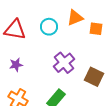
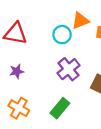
cyan circle: (49, 27) -> (62, 35), moved

